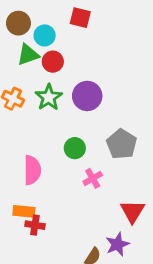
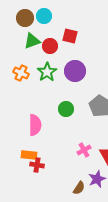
red square: (80, 18) -> (70, 36), moved
cyan circle: (45, 35) -> (44, 16), moved
pink cross: (93, 178) -> (84, 150), moved

